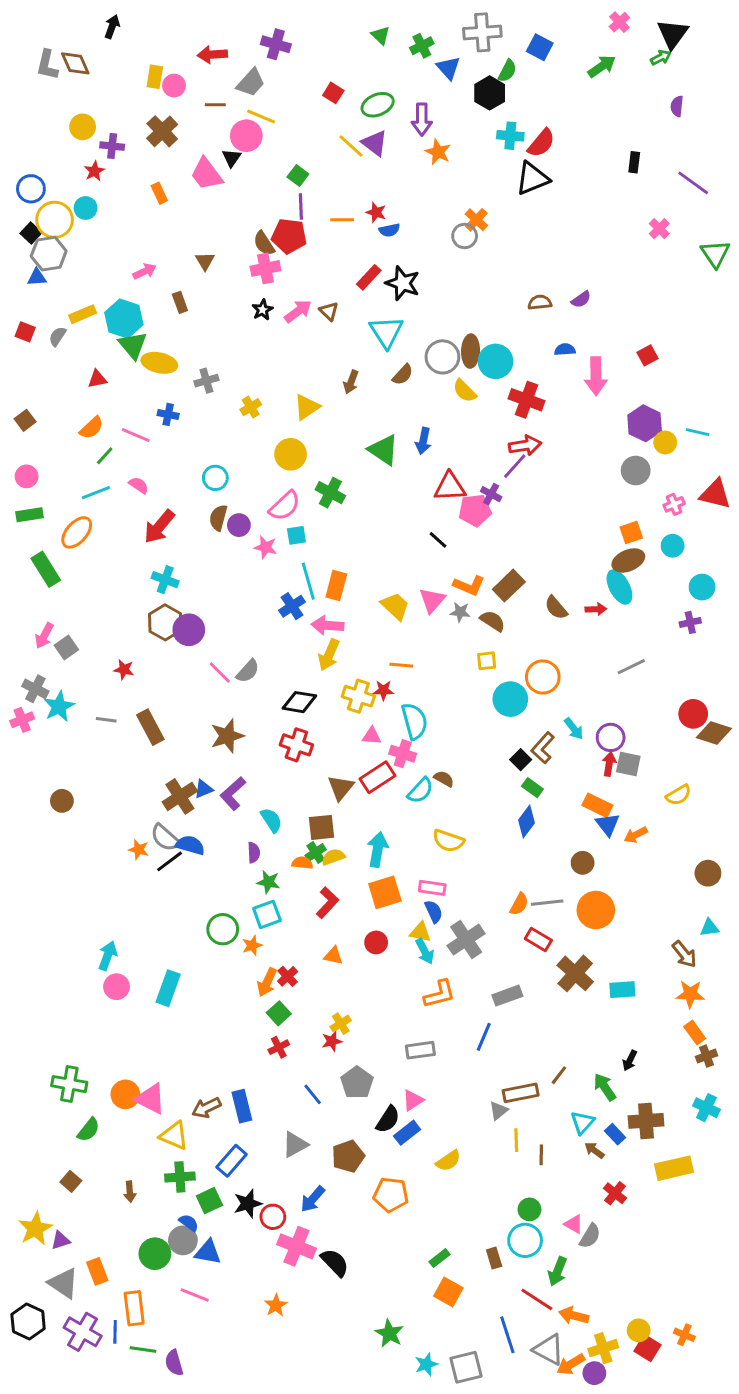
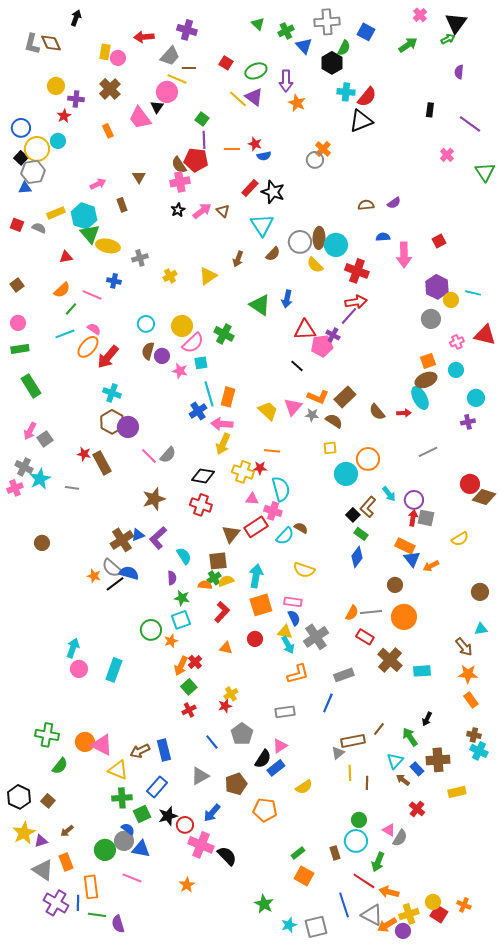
brown line: (215, 105) -> (189, 68), moved
gray semicircle: (58, 336) -> (39, 228), turned 80
yellow circle: (291, 454) -> (182, 326), moved
orange ellipse: (77, 532) -> (88, 347), moved
brown rectangle: (150, 727) -> (102, 463), moved
brown cross: (706, 1056) -> (474, 735), moved, turned 32
yellow rectangle: (674, 1168) -> (457, 792), size x0.7
brown arrow: (130, 1192) -> (67, 831), moved, turned 56
black hexagon: (28, 1322) -> (19, 797), moved

